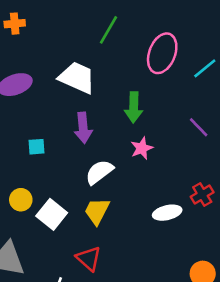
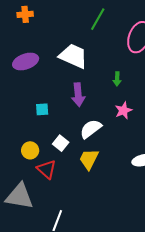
green arrow: (134, 107) -> (117, 79), size x0.6
white square: (52, 214) -> (61, 143), moved, size x0.7
red triangle: (89, 258) -> (47, 169), moved

